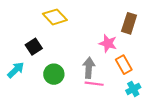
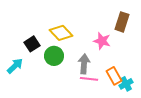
yellow diamond: (55, 17) -> (61, 33), moved
orange rectangle: (124, 65) -> (114, 76), moved
green circle: (54, 74) -> (54, 56), moved

